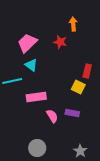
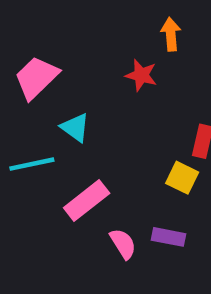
pink trapezoid: (27, 43) -> (36, 78), moved
pink rectangle: (36, 97) -> (87, 200), turned -30

